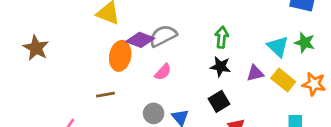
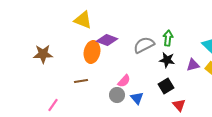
gray semicircle: (163, 36) -> (144, 45), moved
brown star: (36, 48) -> (43, 54), moved, turned -30
pink semicircle: (163, 72) -> (124, 81), moved

